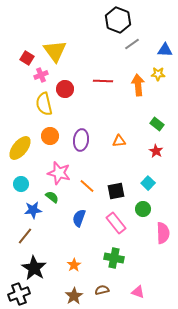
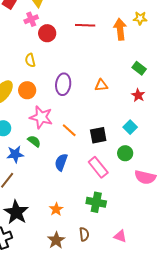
pink cross: (41, 75) -> (31, 19), moved
yellow semicircle: (44, 104) -> (30, 60), moved, size x0.6
orange circle: (50, 136) -> (27, 90), moved
pink semicircle: (163, 233) -> (145, 177), turned 105
brown semicircle: (102, 290) -> (84, 234), turned 96

